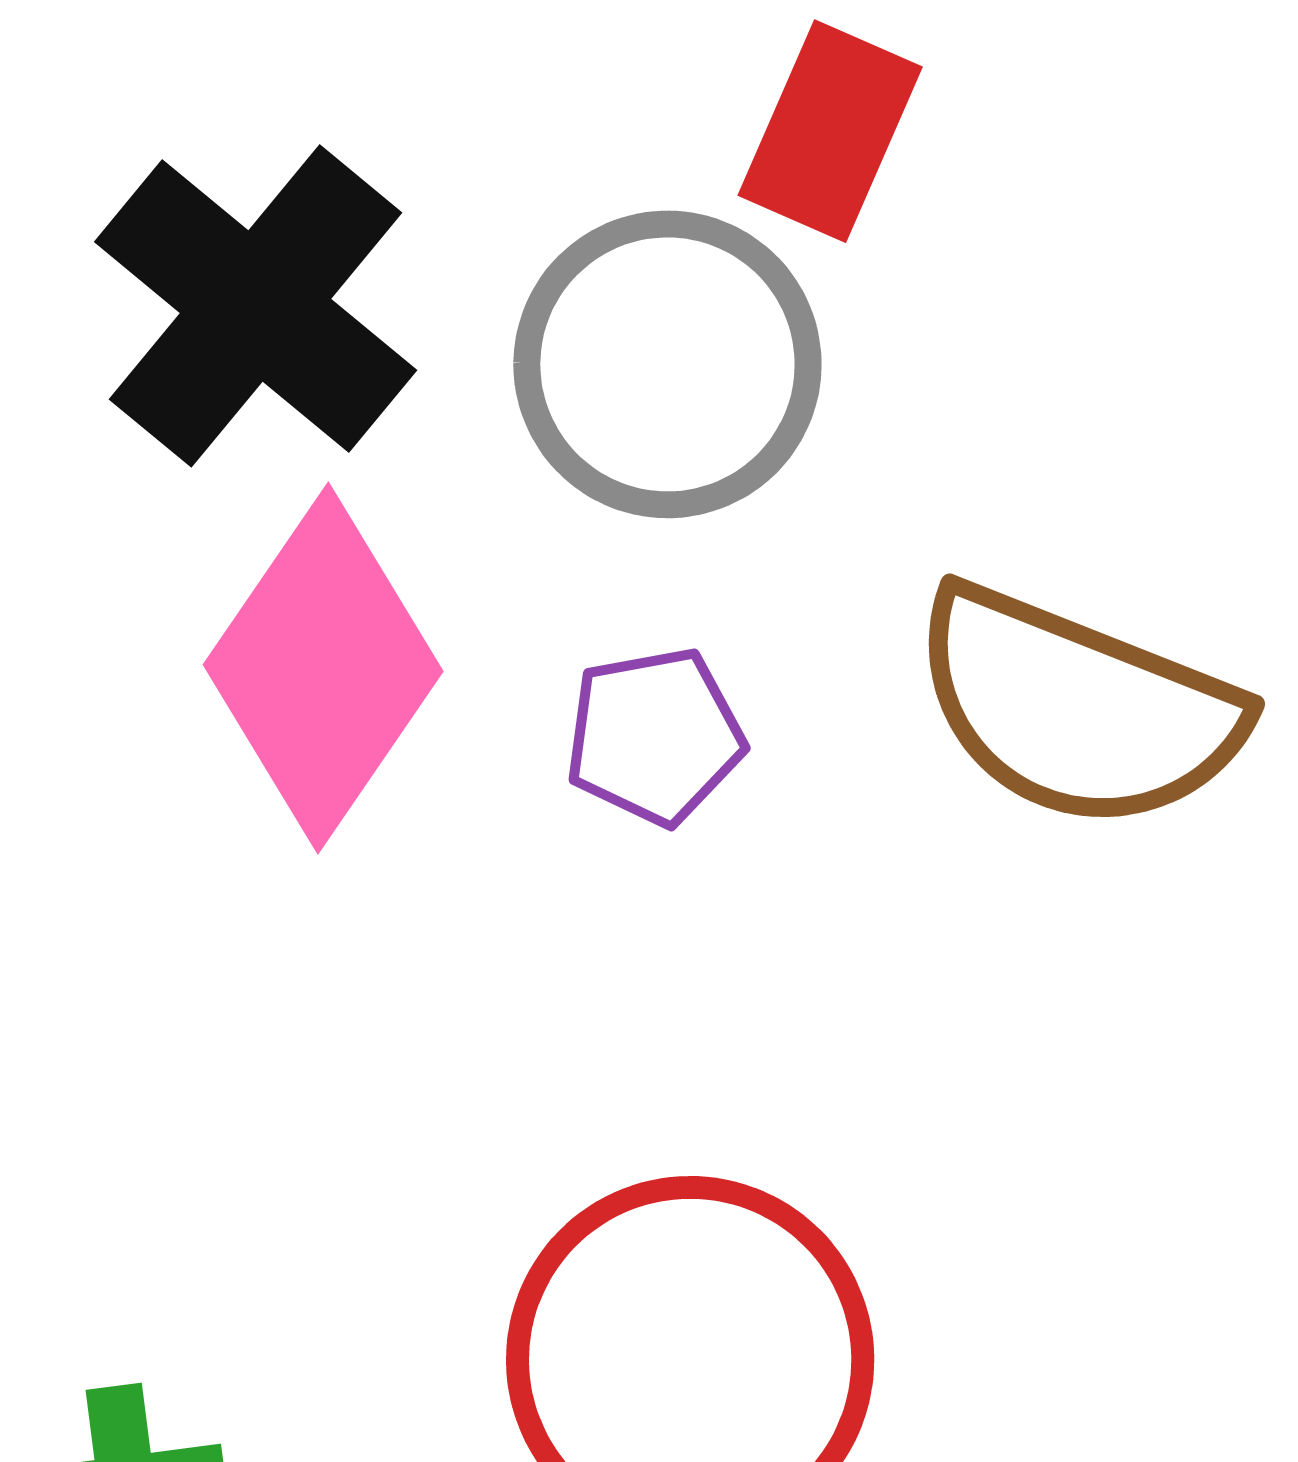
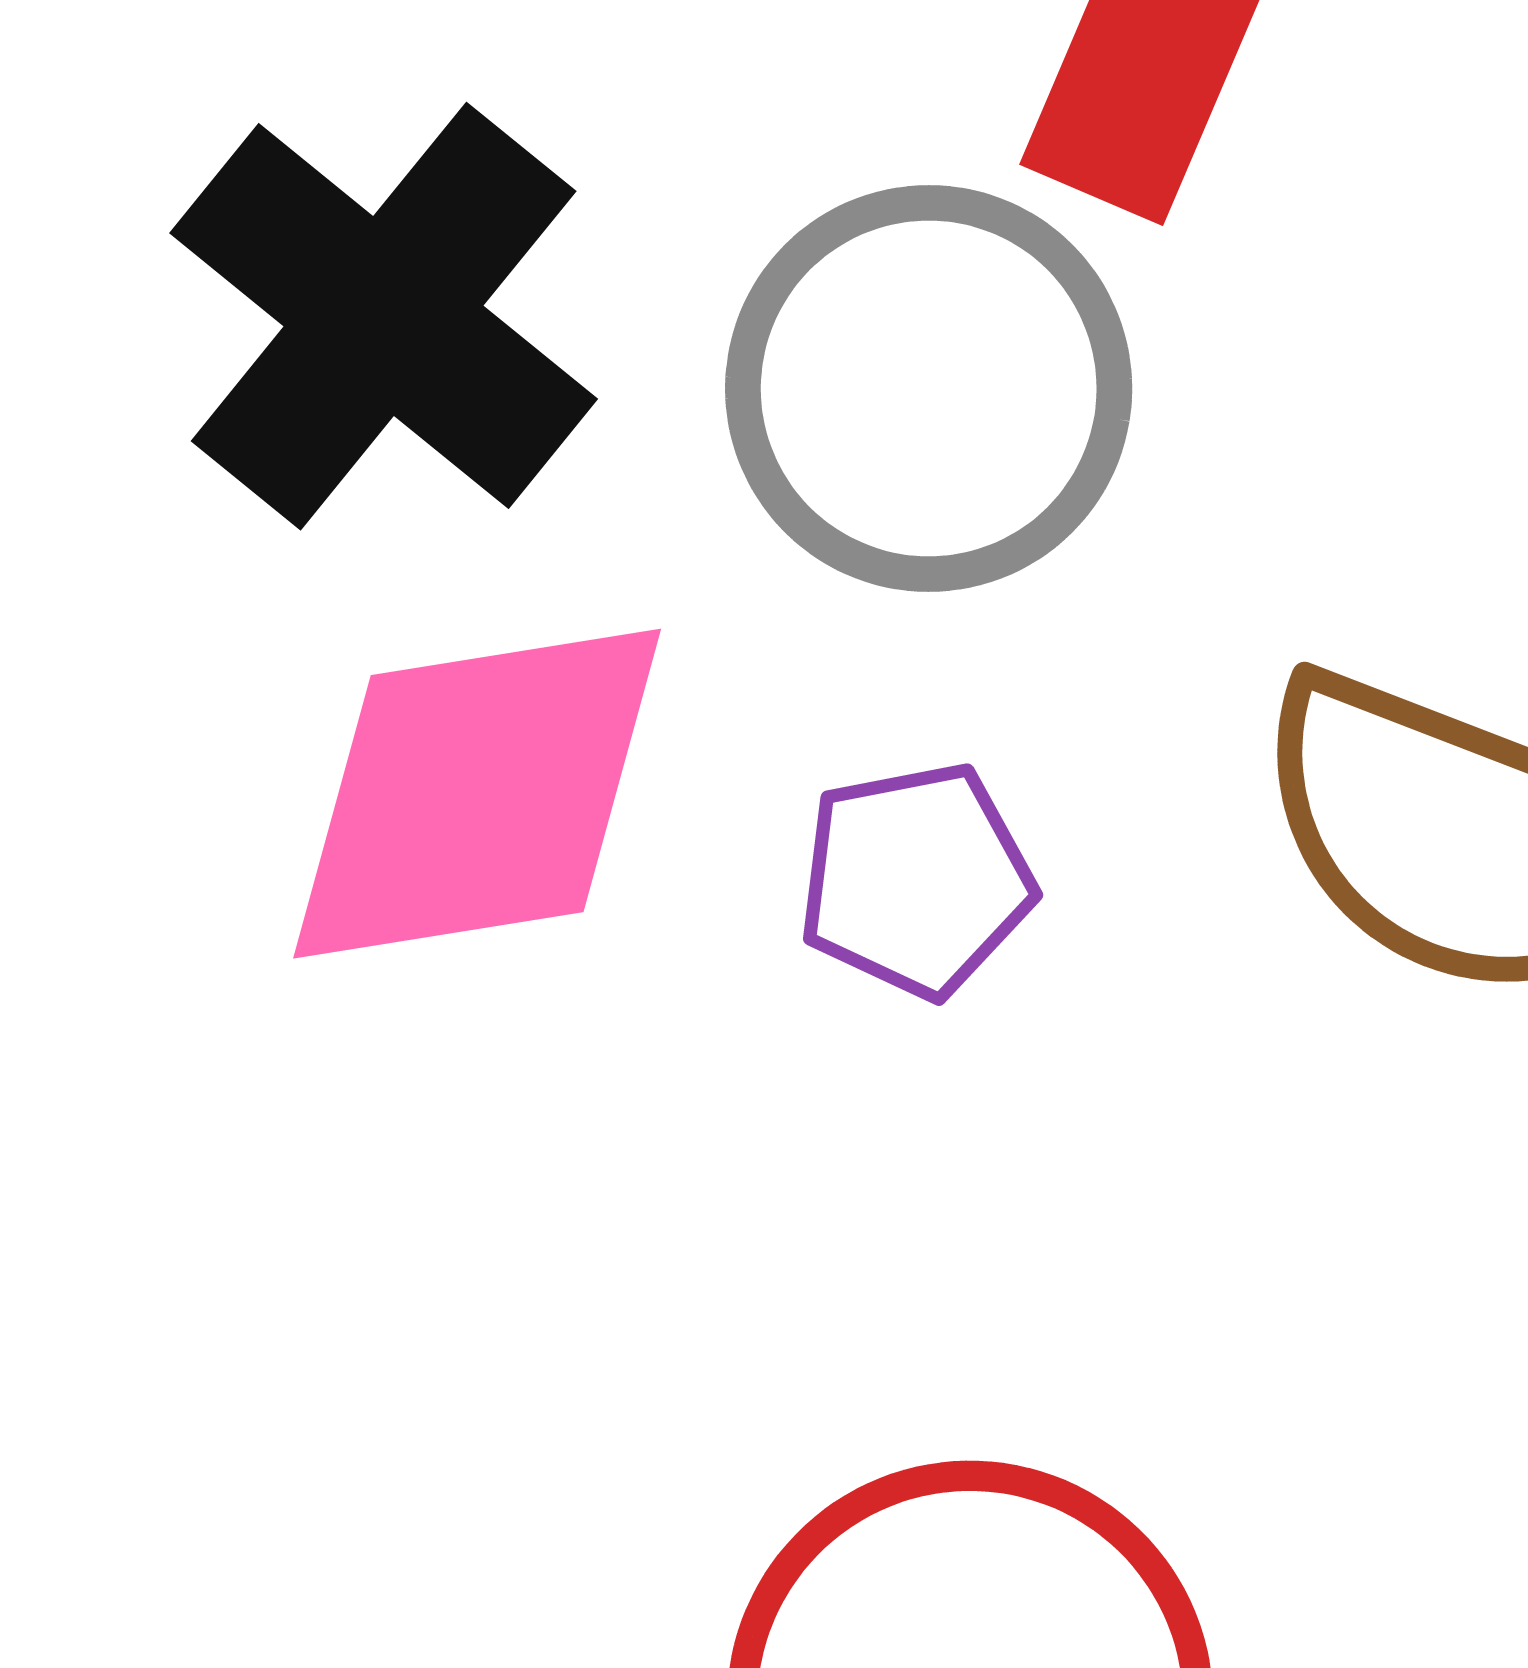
pink diamond: (323, 668) -> (477, 794), turned 47

